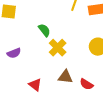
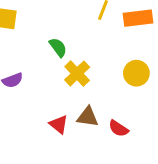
red triangle: (35, 85) -> (59, 124), moved

